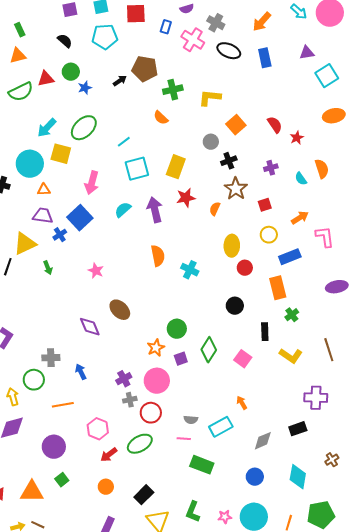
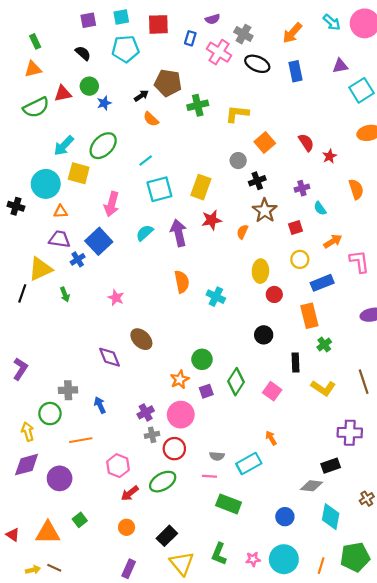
orange semicircle: (161, 118) -> (151, 119), moved
cyan semicircle: (301, 179) -> (320, 208), moved
gray diamond: (263, 441) -> (311, 486), moved, turned 30
purple circle: (54, 447) -> (60, 478), moved

